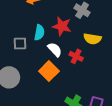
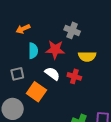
cyan semicircle: (39, 33) -> (33, 51), moved
orange square: (49, 71) -> (36, 92), moved

